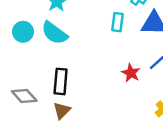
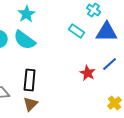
cyan rectangle: (118, 22) -> (77, 31), turned -63

